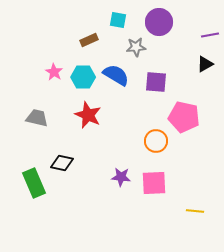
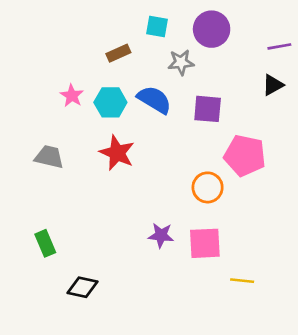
black diamond: (62, 163) -> (82, 287), moved
green rectangle: (34, 183) -> (45, 243), size x0.7
yellow line: (195, 211) -> (242, 281), moved

